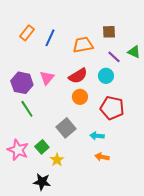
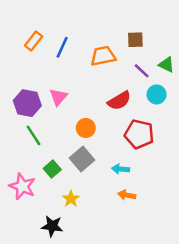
red semicircle: (78, 76) -> (119, 101), moved
cyan circle: (106, 76) -> (157, 94), moved
orange circle: (80, 97) -> (86, 128), moved
green square: (42, 147) -> (52, 169), moved

